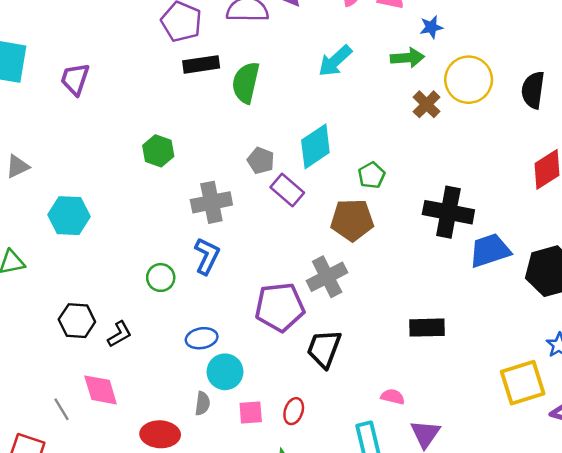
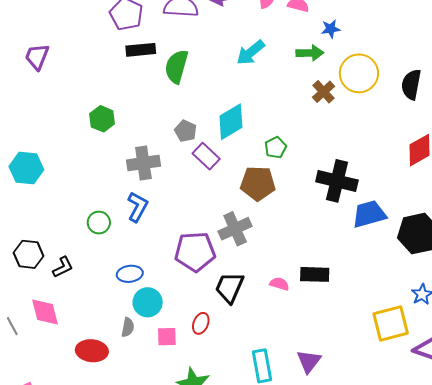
pink semicircle: (393, 397) -> (279, 284), moved
red ellipse: (294, 411) -> (201, 323), moved

